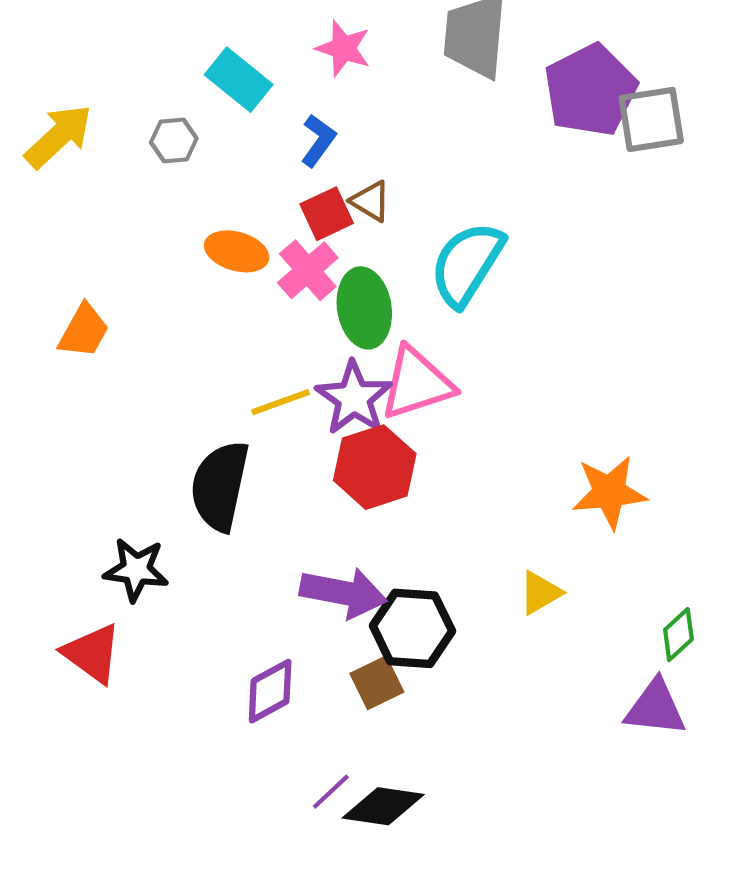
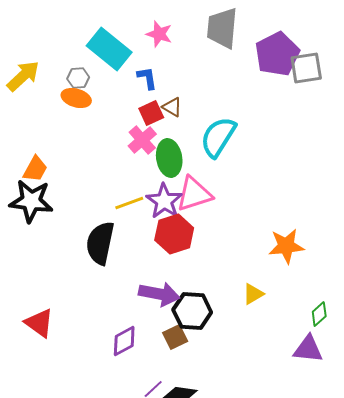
cyan rectangle: (239, 80) -> (109, 49), size x1.4
blue L-shape: (318, 140) -> (147, 78), turned -45
orange ellipse: (237, 251) -> (76, 98), moved
black star: (136, 570) -> (31, 201), moved, size x1.4

